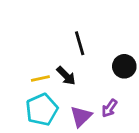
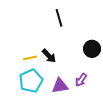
black line: (80, 43) -> (59, 18), moved
purple triangle: (81, 116) -> (60, 86), turned 36

